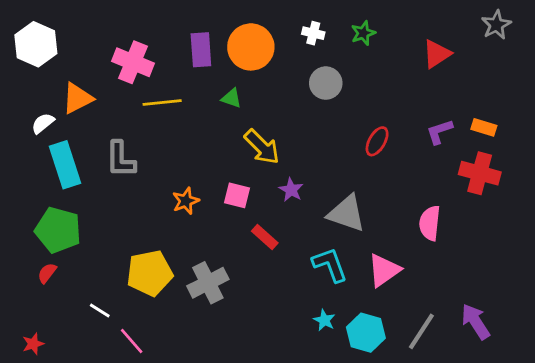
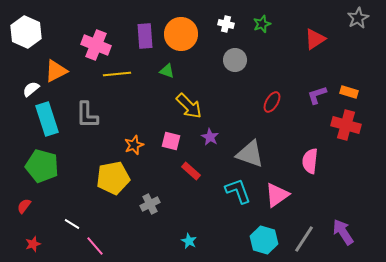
red semicircle: (47, 273) -> (24, 206), moved
yellow pentagon: (150, 273) -> (113, 178), moved
gray cross: (208, 283) -> (150, 204), size x0.7
cyan star: (324, 320) -> (189, 241), moved
red star: (33, 344) -> (33, 244), moved

